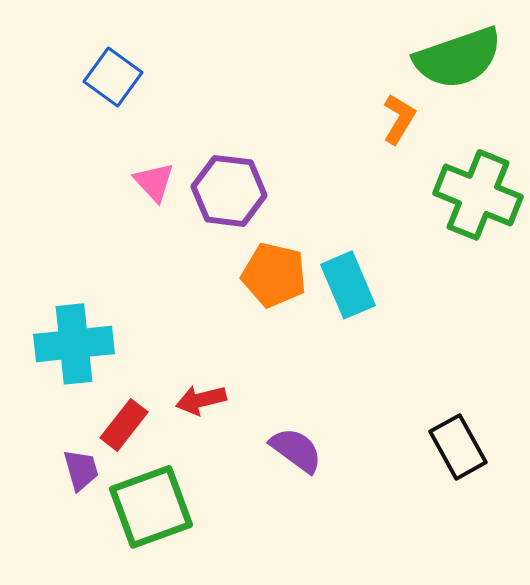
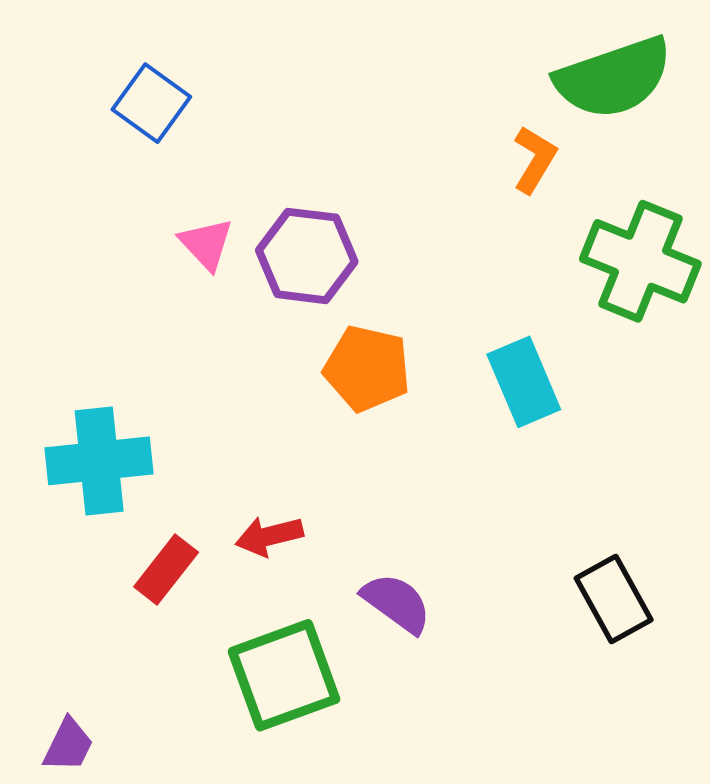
cyan rectangle: (348, 285) -> (524, 382), moved
purple trapezoid: (81, 470) -> (68, 745), moved, turned 42
green square: (151, 507) -> (284, 675), moved

